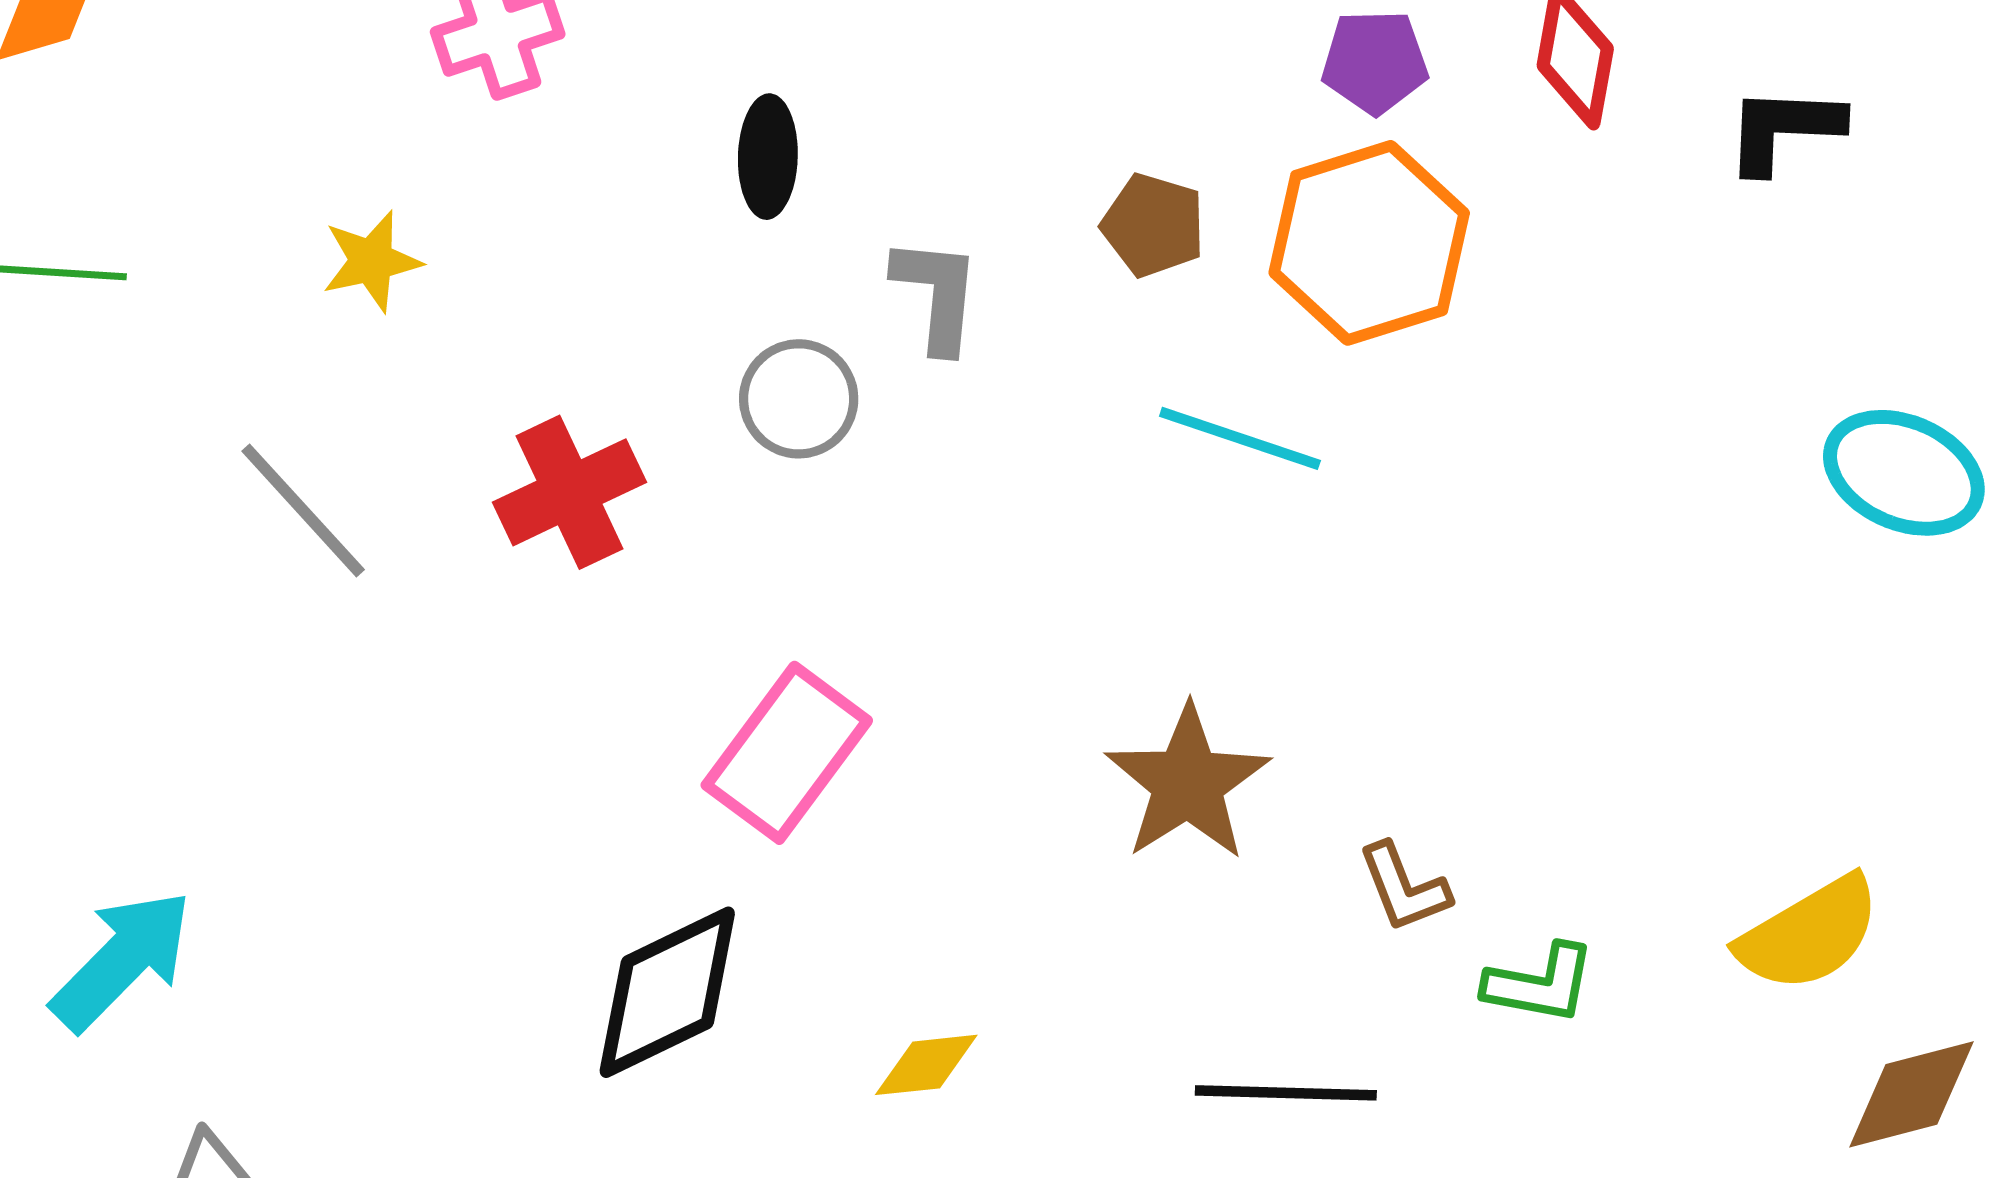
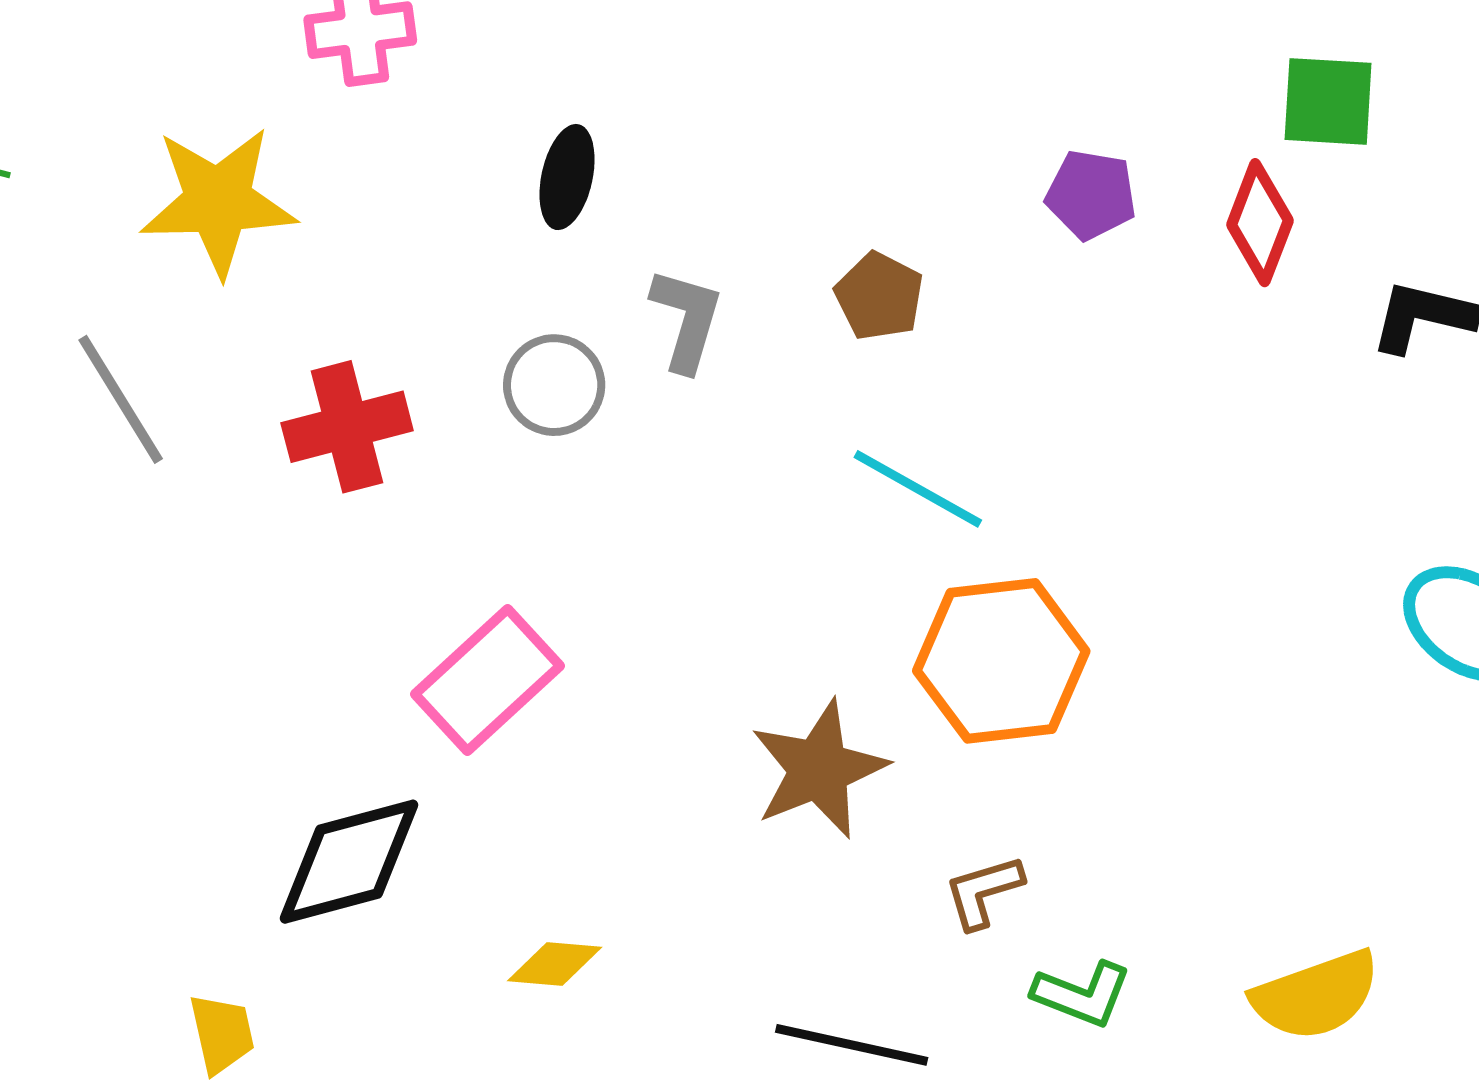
orange hexagon: (1369, 243) -> (1001, 661), moved
yellow star: (372, 261) -> (218, 201), size x1.8
brown L-shape: (1404, 887) -> (983, 892), turned 84

